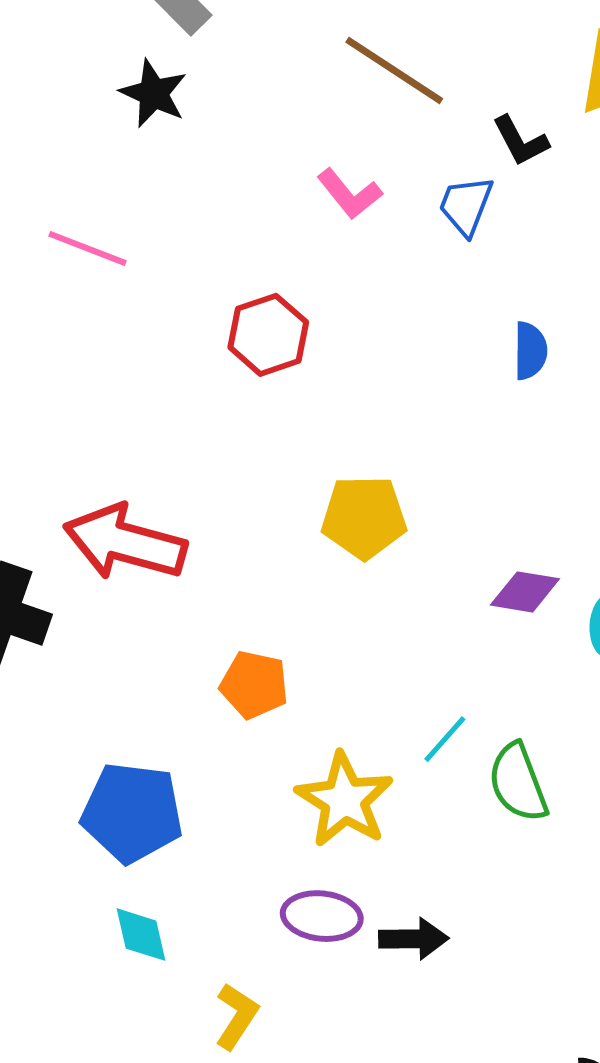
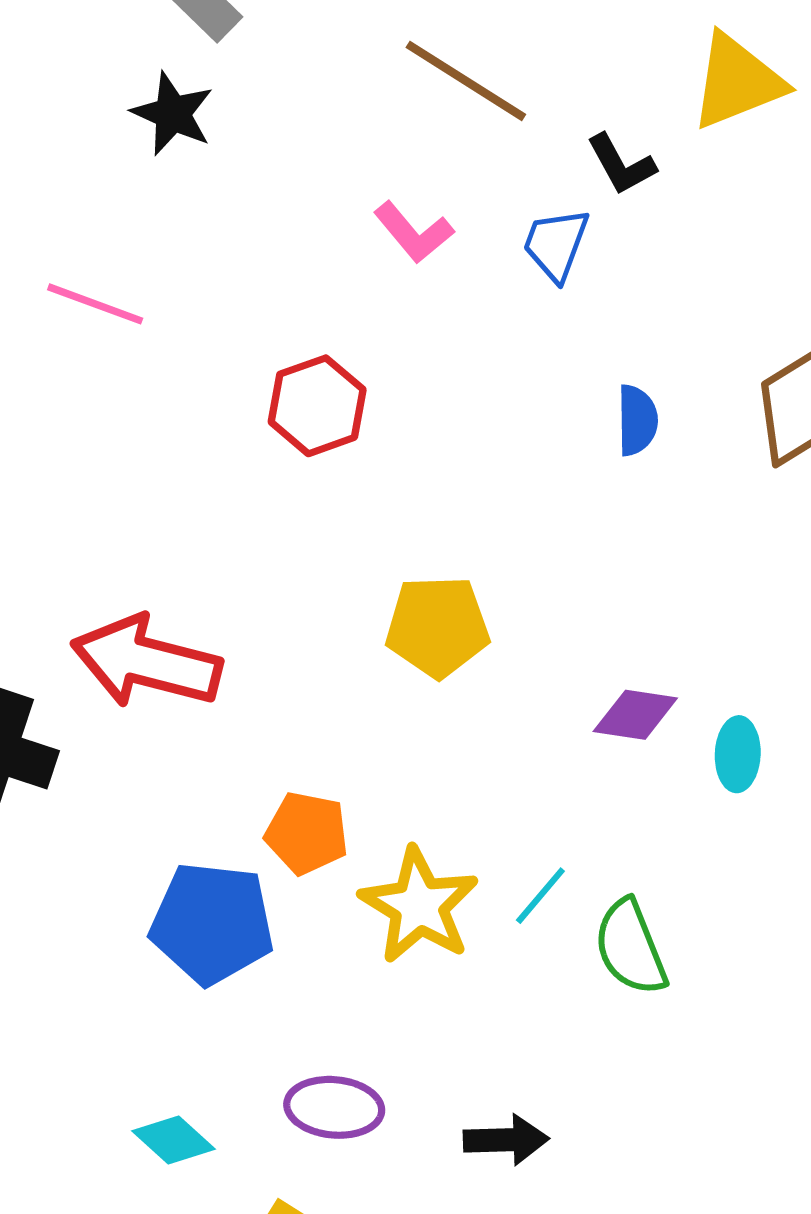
yellow star: (344, 800) -> (419, 906), moved
blue pentagon: (132, 812) -> (212, 923), moved
purple ellipse: (322, 916) -> (334, 1107), moved
cyan diamond: (141, 935) -> (173, 1140), turned -34

